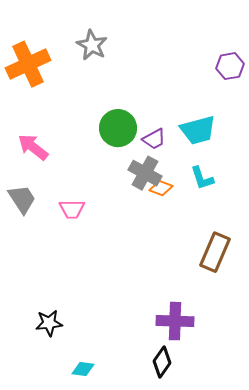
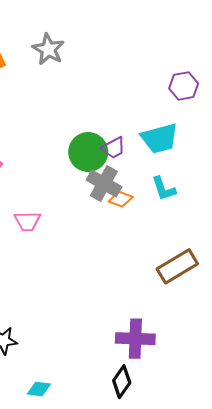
purple hexagon: (230, 66) -> (184, 86), moved
green circle: (118, 128) -> (88, 152), moved
brown rectangle: (215, 252) -> (177, 266), turned 36

